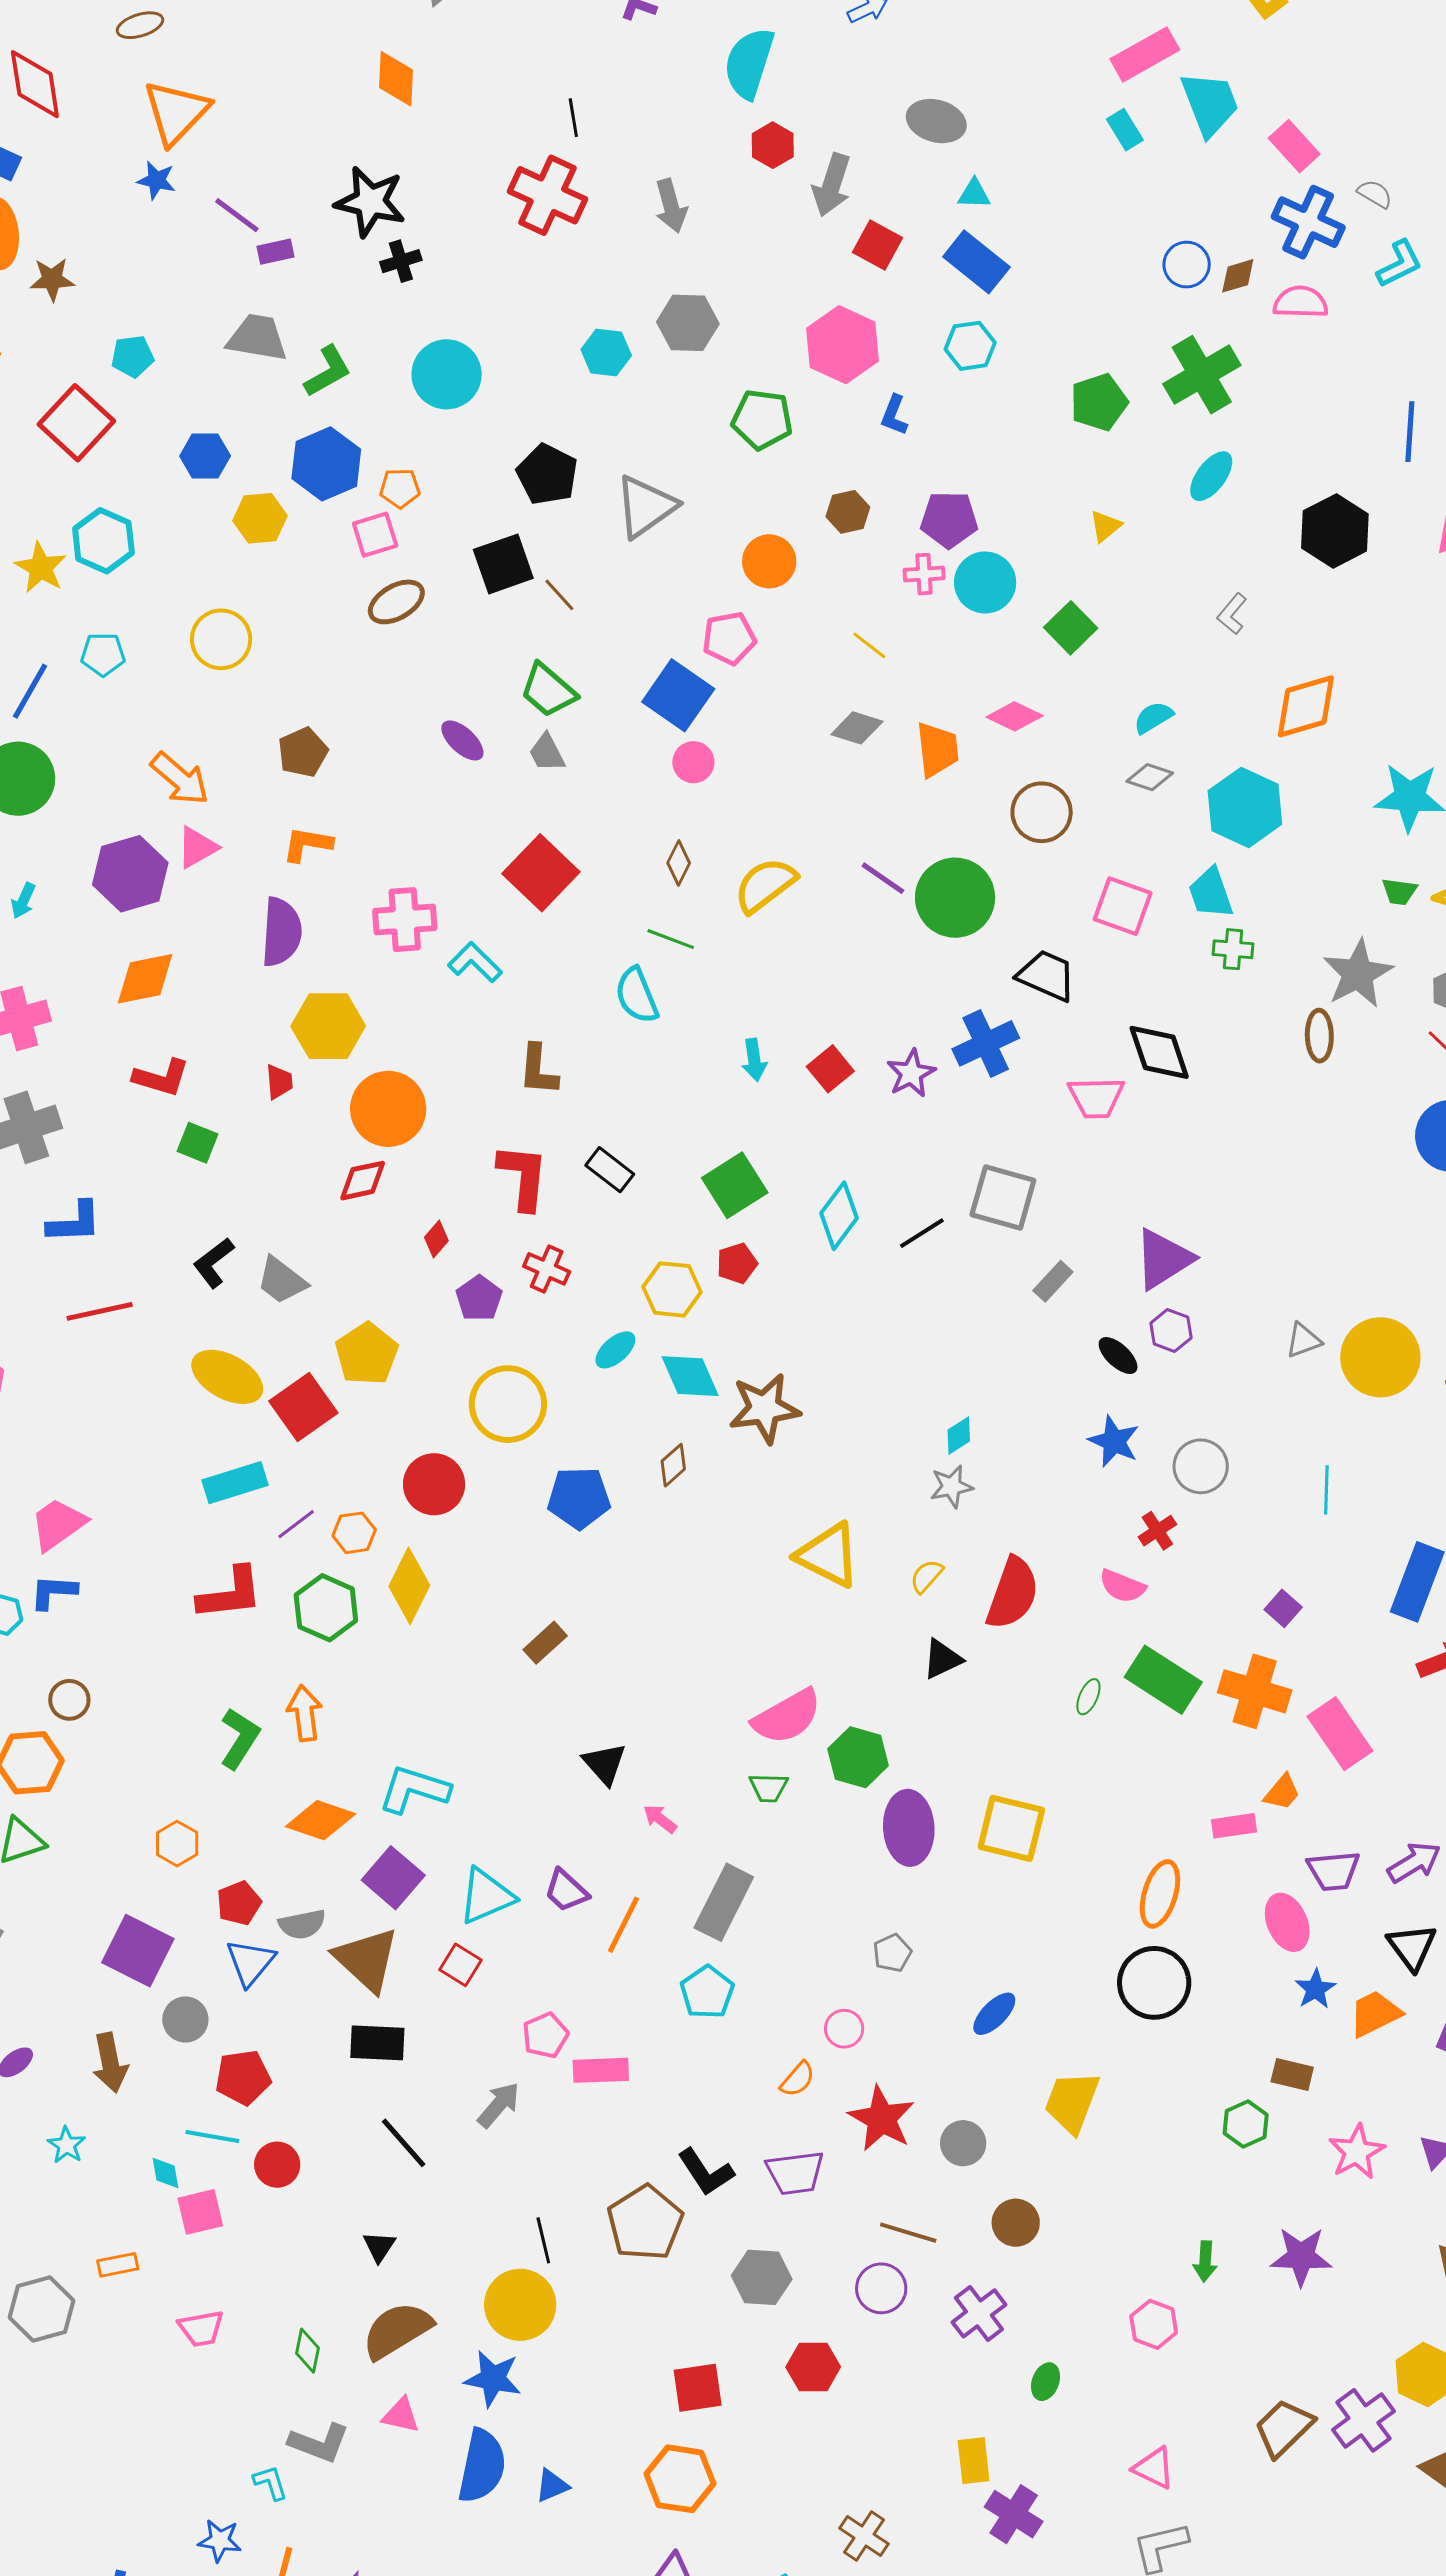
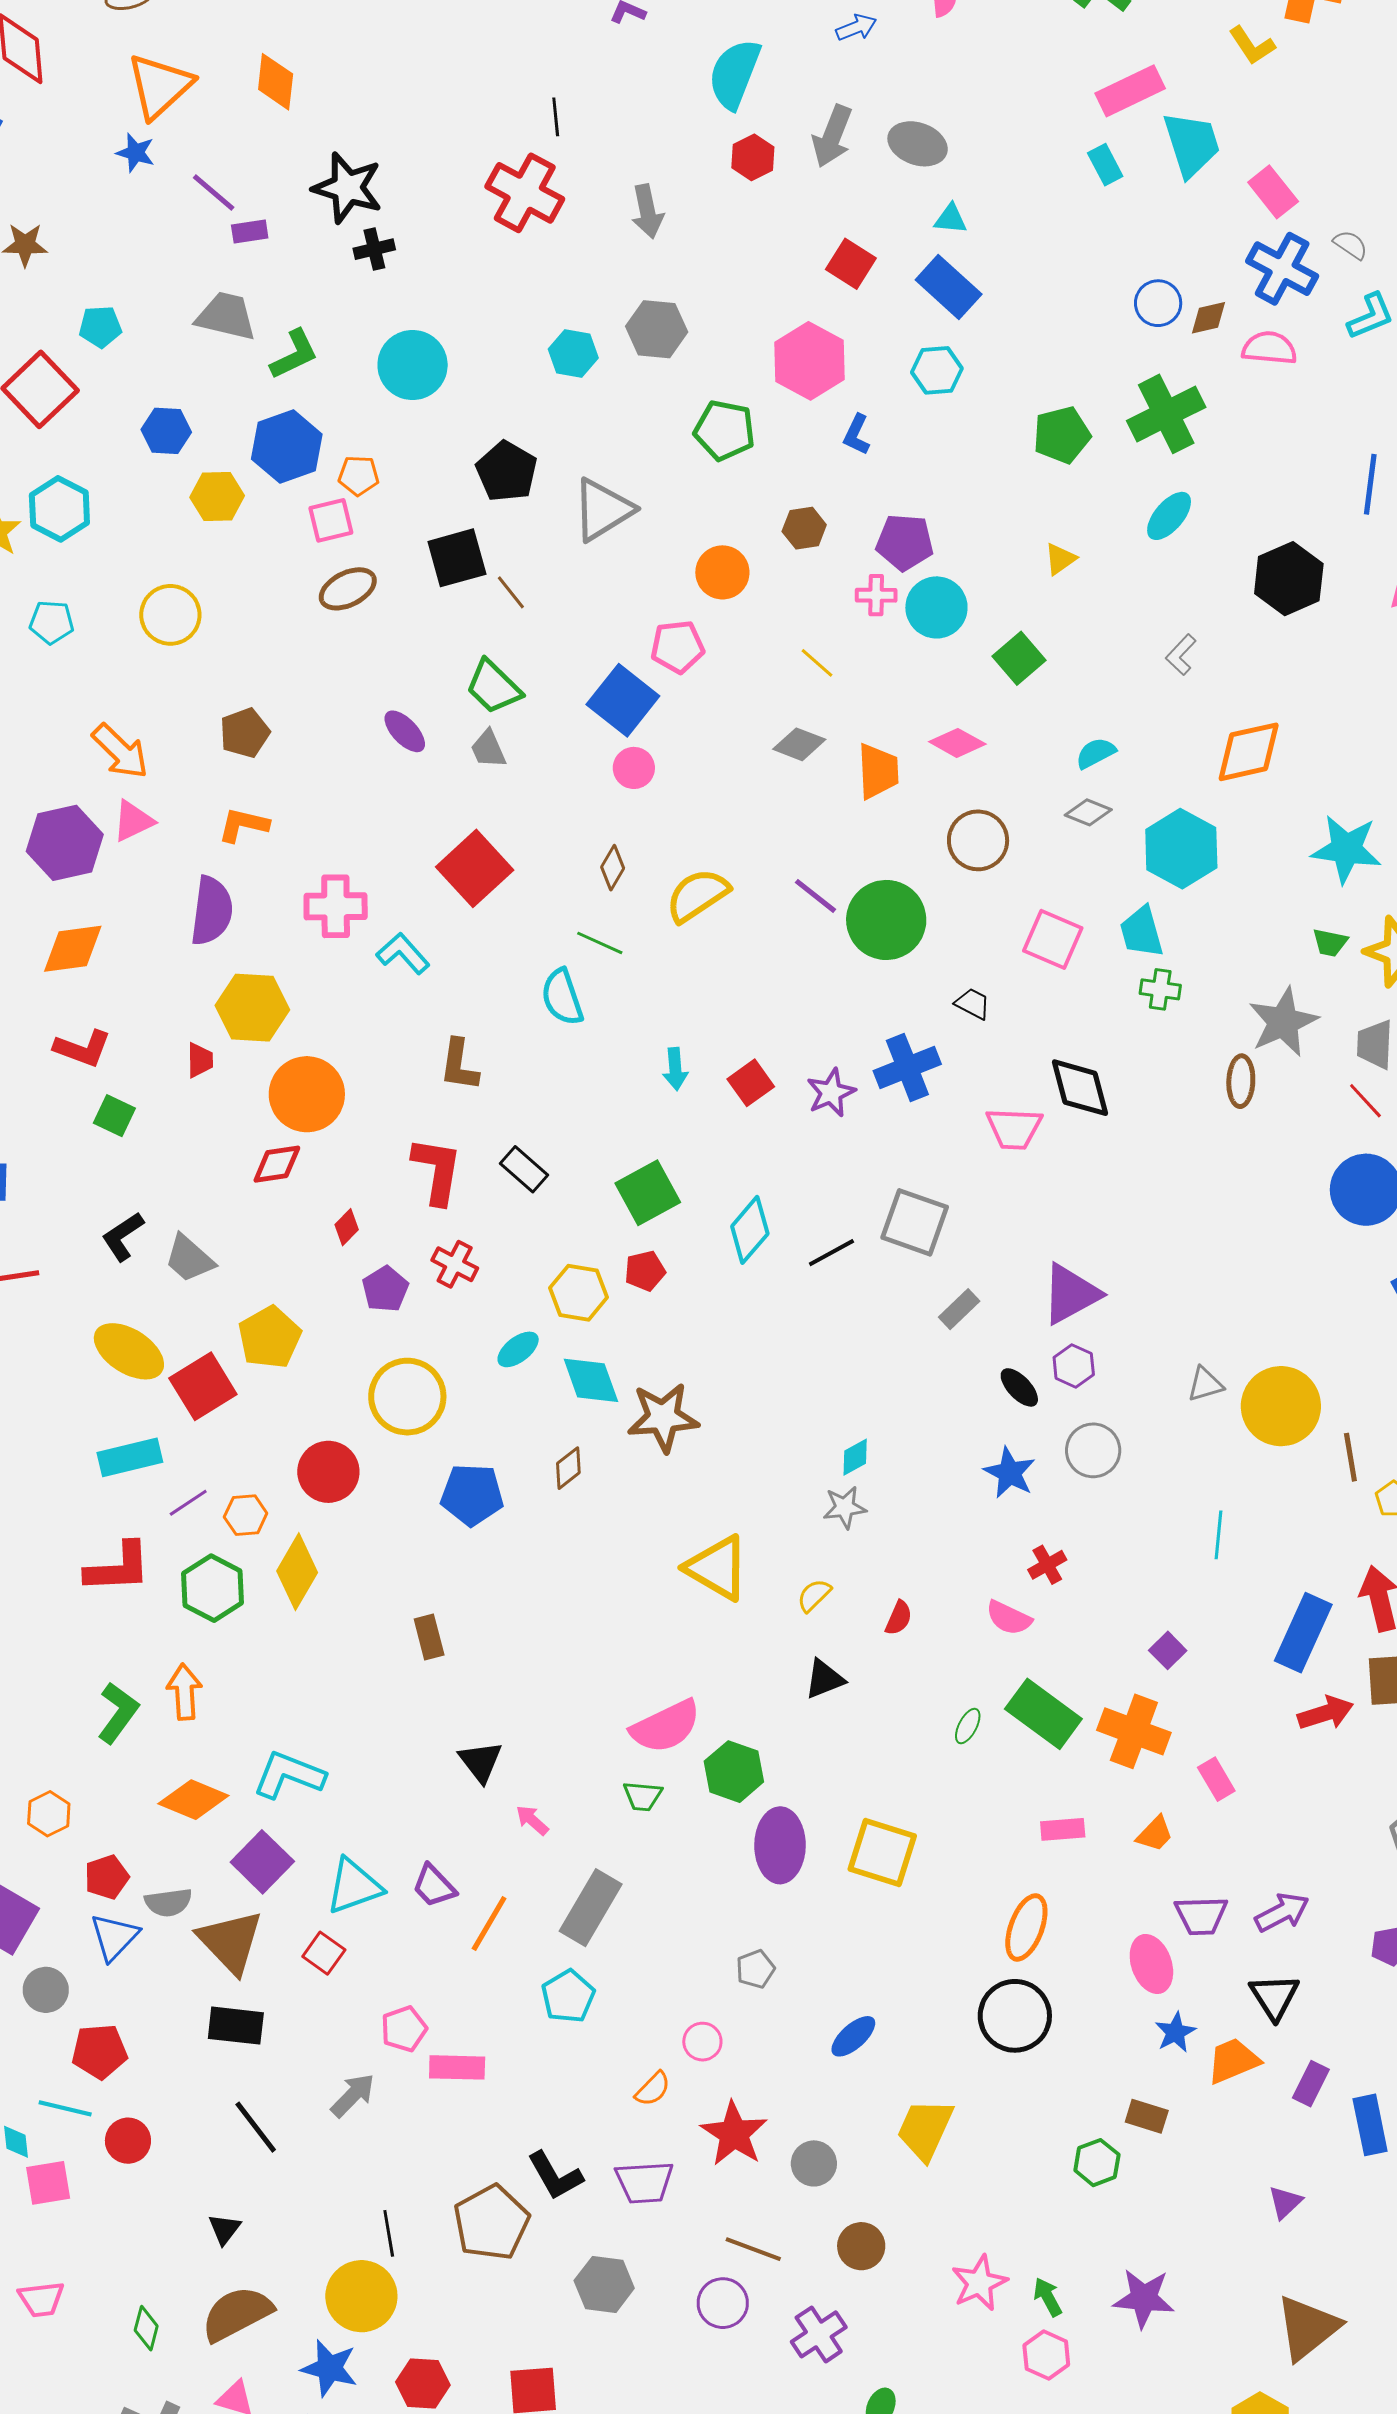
orange diamond: (396, 79) -> (276, 82), moved
gray arrow: (832, 185) -> (832, 136), moved
black trapezoid: (1047, 975) -> (973, 1004), size x0.6
gray circle: (1201, 1466) -> (1093, 1450), moved
red semicircle: (1013, 1593) -> (899, 1618), size x0.5
brown rectangle: (545, 1643) -> (429, 1637), turned -66
pink rectangle: (1340, 1734) -> (1216, 1779), size x0.6
pink rectangle: (1234, 1826) -> (1063, 1829), moved
pink star: (1357, 2152) -> (979, 2283), moved
green arrow: (1205, 2261) -> (1048, 2297), turned 144
pink hexagon: (1154, 2324) -> (1046, 2355), moved
red hexagon: (813, 2367) -> (423, 2383), moved

